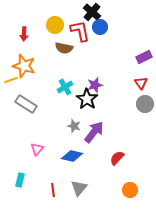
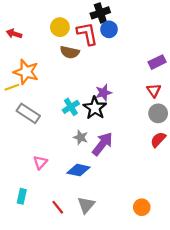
black cross: (92, 12) -> (100, 13), turned 30
red arrow: (24, 34) -> (14, 34), moved, turned 104
cyan cross: (65, 87) -> (71, 107), moved
red semicircle: (117, 158) -> (158, 140), moved
red line: (53, 190) -> (58, 207), turned -32

